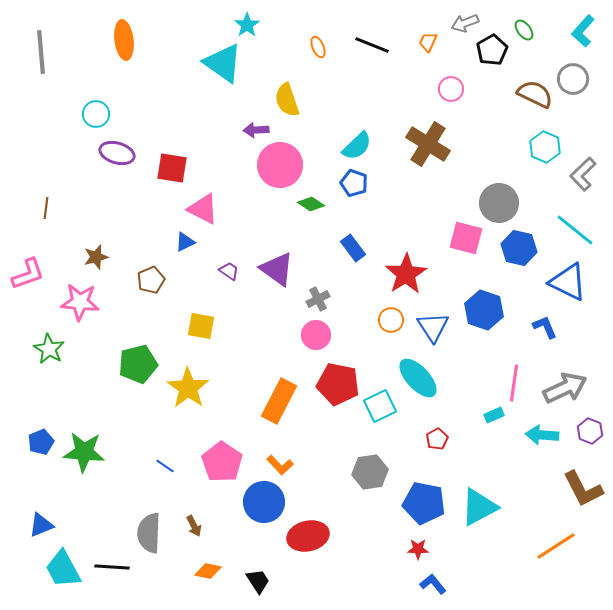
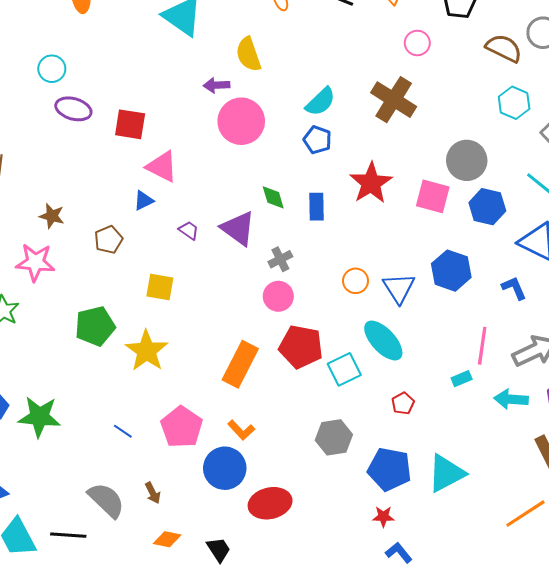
green diamond: (311, 204) -> (273, 197), moved, turned 40
blue rectangle: (353, 248) -> (316, 207), turned 36
brown star: (96, 257) -> (52, 216), turned 30
red star: (406, 274) -> (371, 183), moved
gray semicircle: (149, 533) -> (106, 500), turned 132

